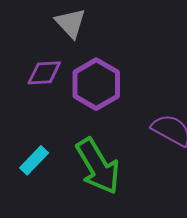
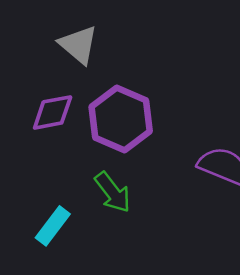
green arrow: (98, 166) -> (113, 192), moved, size x0.6

